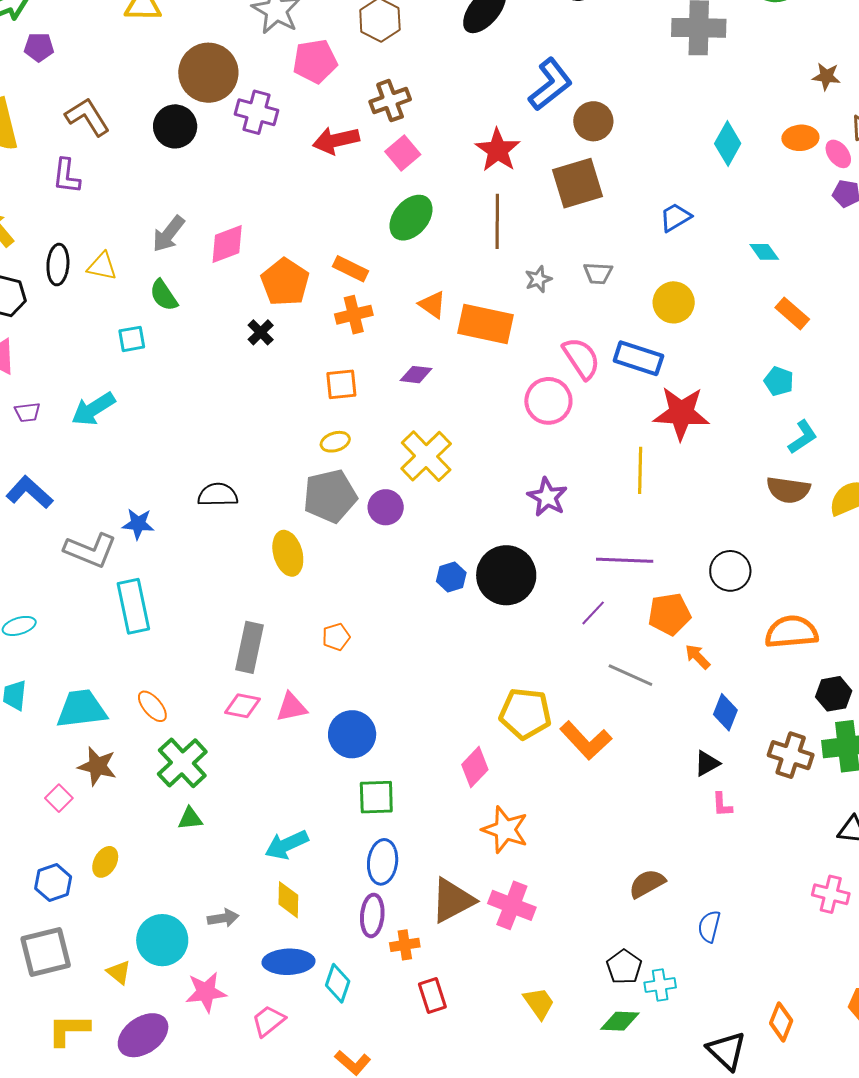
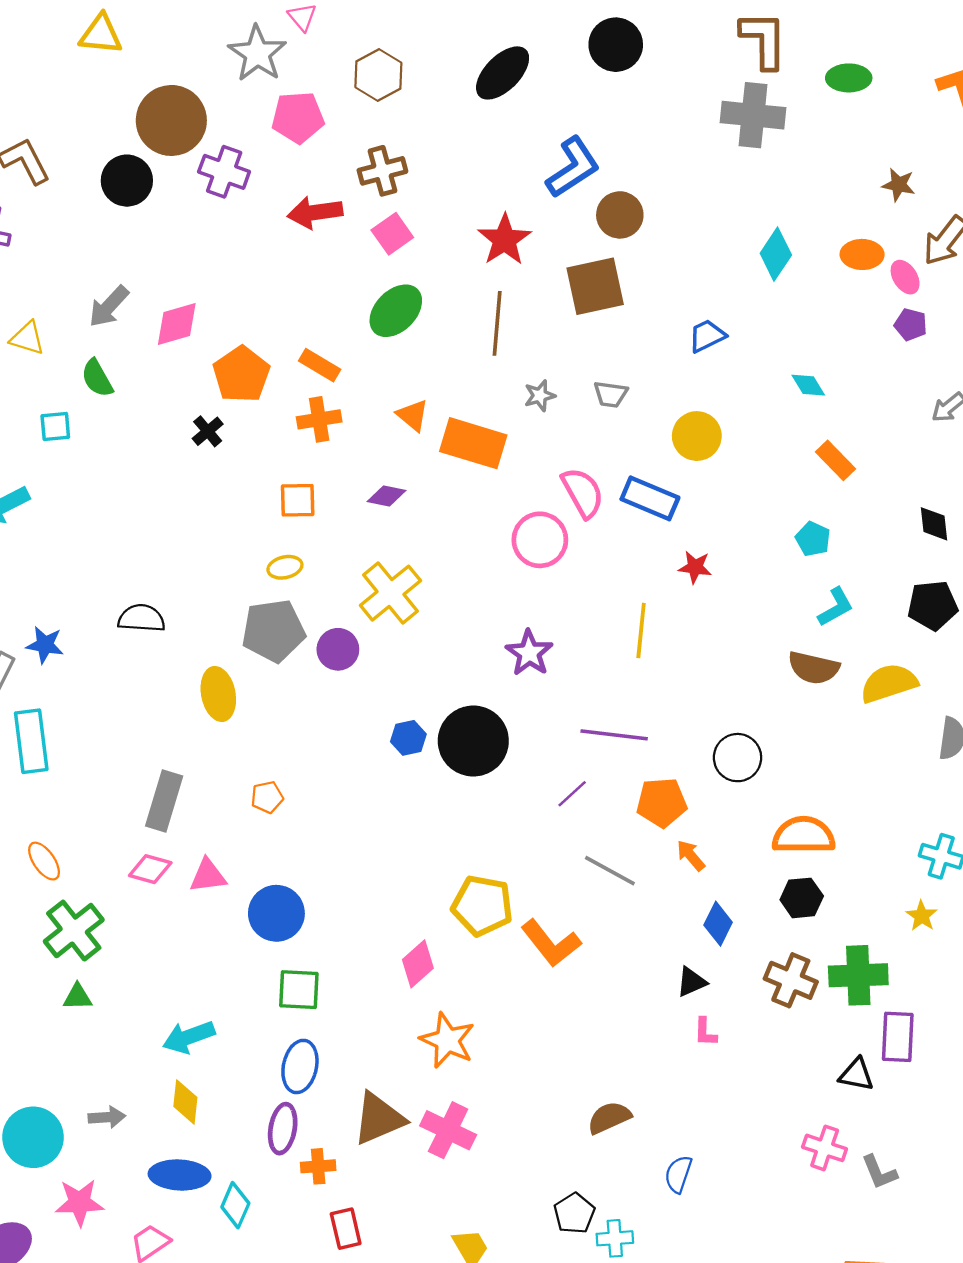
red star: (681, 413) -> (695, 567), size x0.5
black hexagon: (834, 694) -> (802, 898), moved

